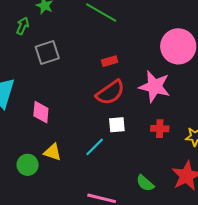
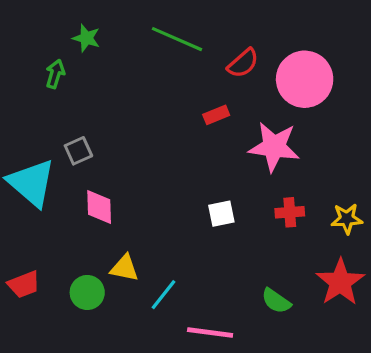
gray square: (47, 52) -> (78, 151), moved, size x0.7
red rectangle: (110, 61) -> (216, 115), moved
red semicircle: (110, 92) -> (243, 63), moved, size x0.7
cyan line: (95, 147) -> (163, 295), moved

